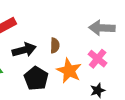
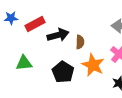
black arrow: (24, 50) -> (58, 35), moved

